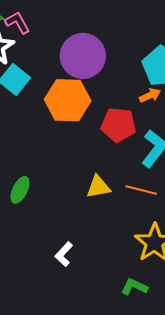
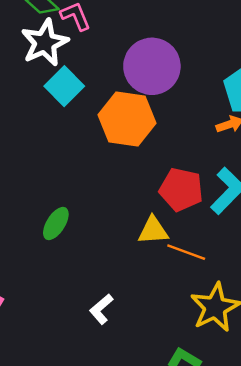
red pentagon: (118, 125) -> (181, 190), moved
orange line: (141, 190) -> (186, 252), moved

